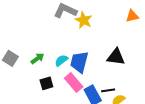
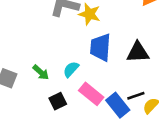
green arrow: (37, 59) -> (41, 72), turned 88
blue trapezoid: (79, 62) -> (100, 47), moved

